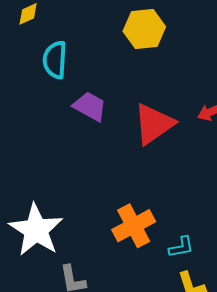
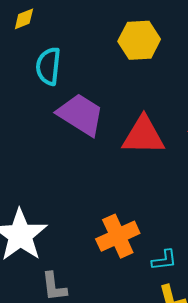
purple trapezoid: (90, 106) -> (81, 115), size x1.4
red triangle: (154, 124) -> (143, 136), turned 33

